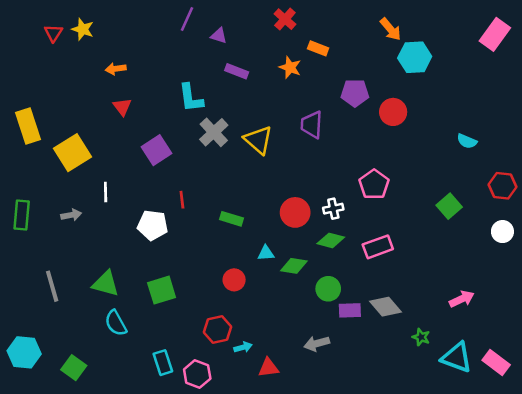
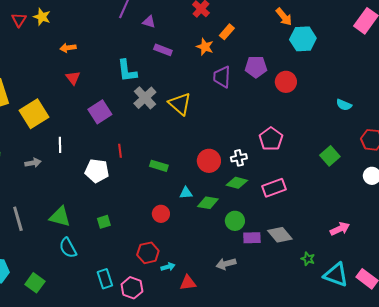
orange rectangle: (318, 48) -> (227, 32), turned -70
purple trapezoid: (312, 125) -> (222, 77), moved
green square: (162, 290) -> (104, 222), size x0.6

